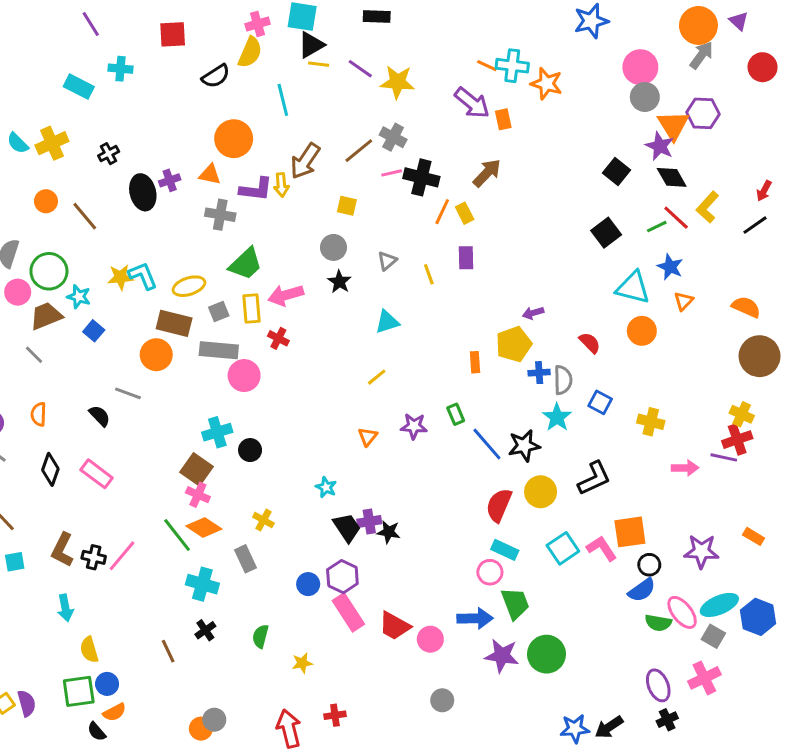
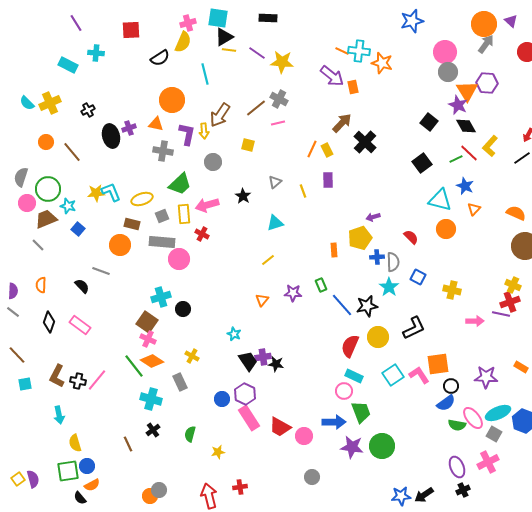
black cross: (421, 177) -> (365, 142), moved, turned 30
purple L-shape: (256, 189) -> (187, 134), turned -85
gray circle: (333, 247) -> (213, 162), moved
brown rectangle: (174, 323) -> (132, 224), size x0.7

